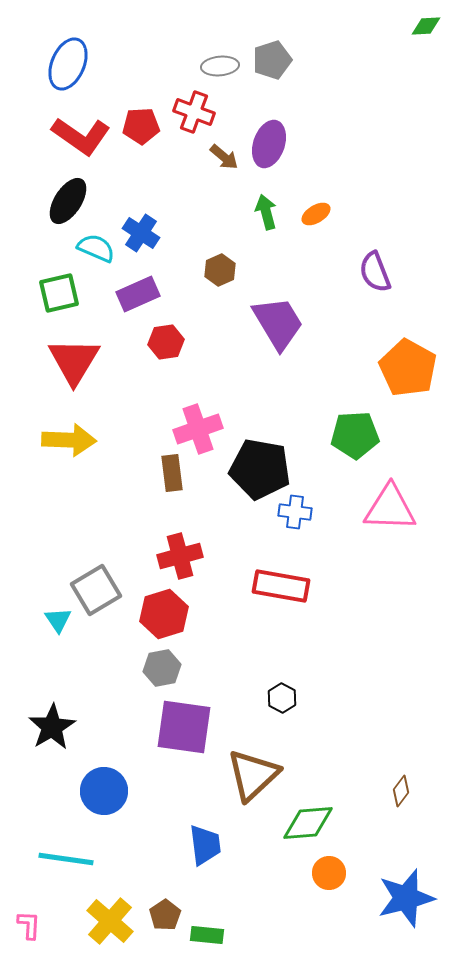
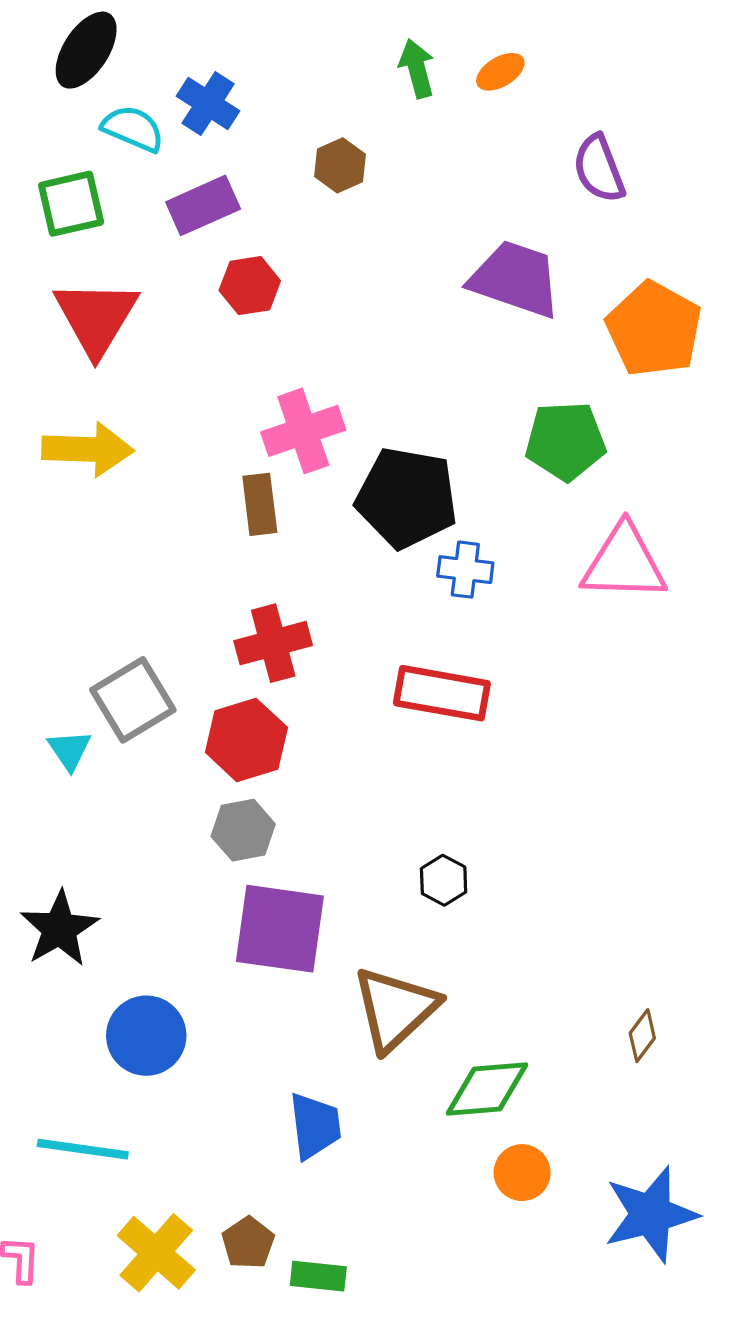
purple trapezoid: (278, 323) -> (515, 279), moved, turned -40

